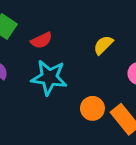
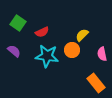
orange circle: (92, 108) -> (72, 50), moved

